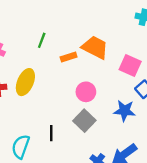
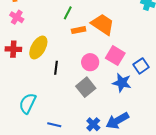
green line: (42, 40) -> (68, 13), moved
pink square: (130, 66) -> (115, 56), moved
black line: (51, 133) -> (56, 68), moved

